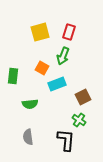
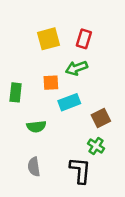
green arrow: (63, 56) -> (77, 68), turned 48
orange square: (42, 68) -> (51, 83), turned -32

